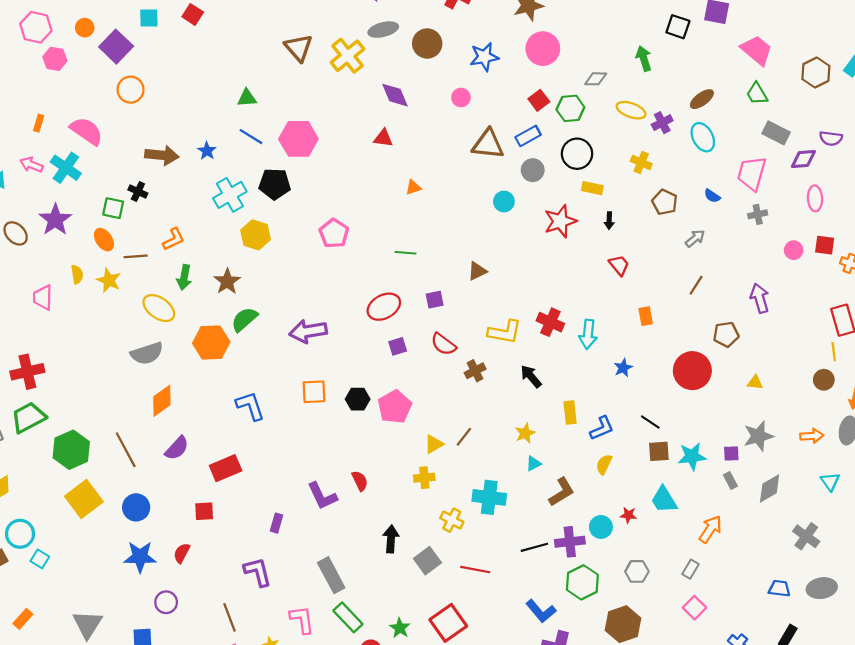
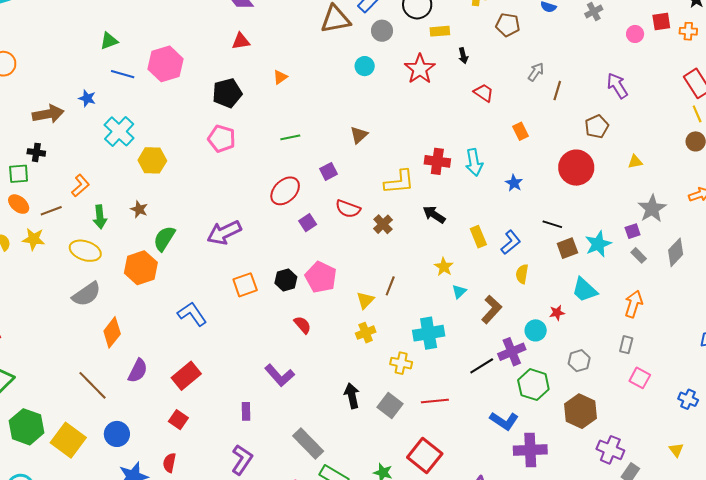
black pentagon: (275, 184) -> (227, 93), moved
gray arrow: (695, 238) -> (536, 72), moved
brown star: (227, 281) -> (139, 209), size x0.7
green hexagon: (71, 450) -> (27, 427), moved
red semicircle: (360, 481) -> (302, 325), moved
red square: (204, 511) -> (178, 420), turned -36
purple L-shape: (258, 572) -> (242, 460), turned 64

